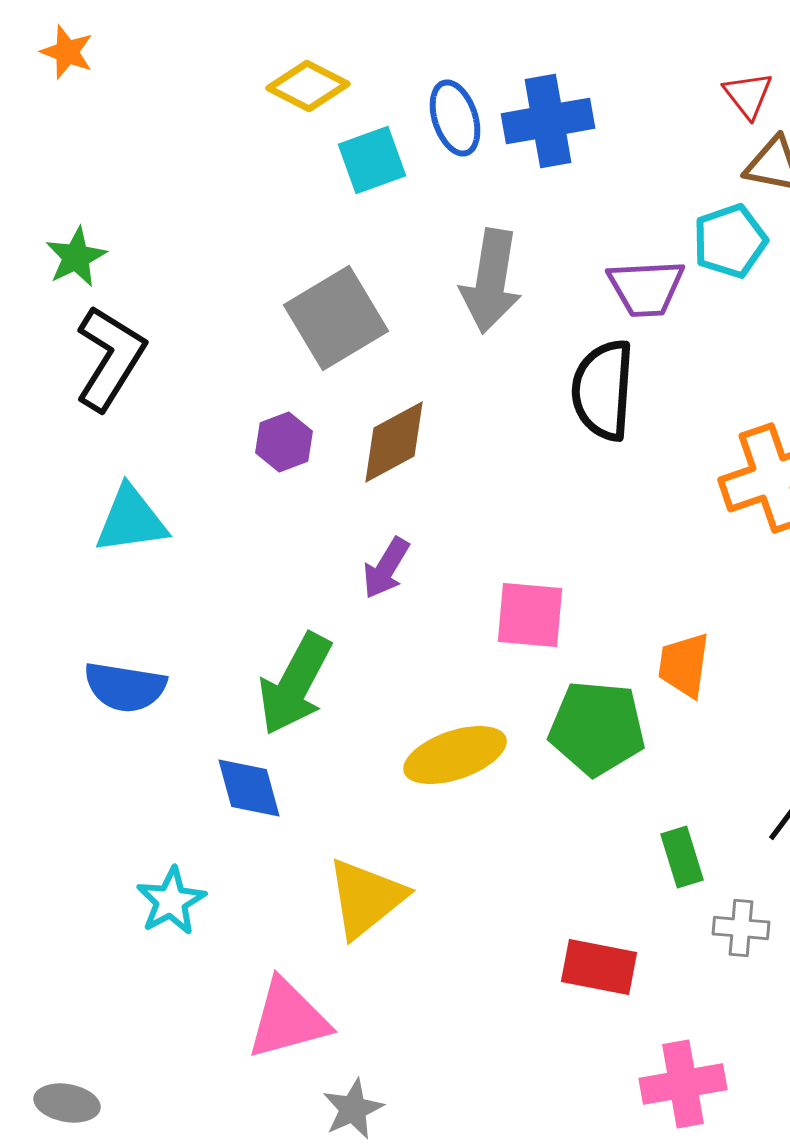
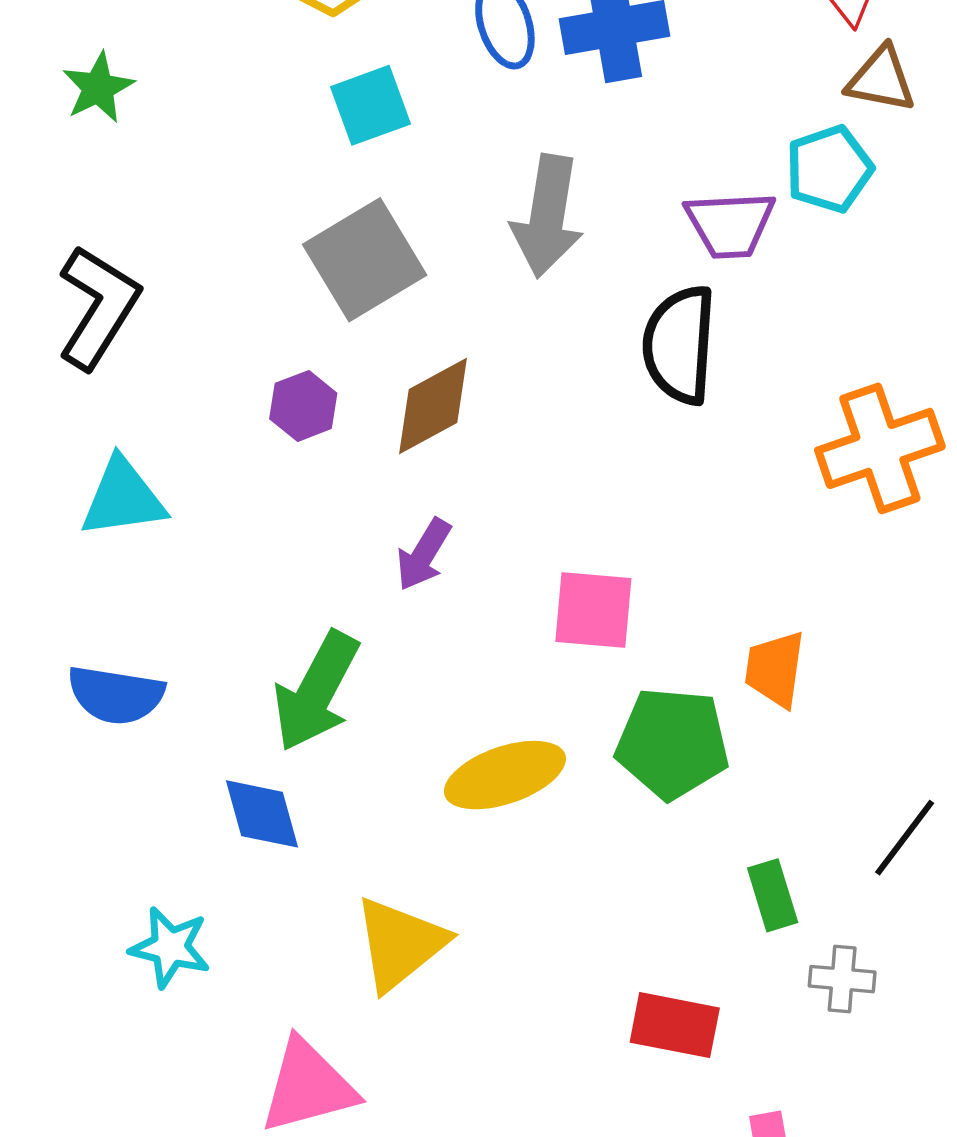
cyan square: (372, 160) -> (371, 105), moved
green star: (76, 257) -> (98, 88), moved
cyan star: (171, 901) -> (170, 947), turned -30

